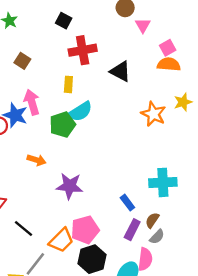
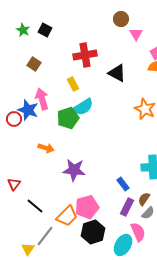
black square: (64, 21) -> (45, 30), moved
yellow rectangle: (68, 84) -> (73, 84), turned -32
pink semicircle: (145, 259) -> (138, 232), turned -30

